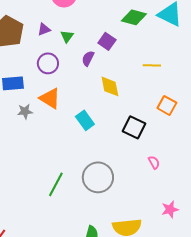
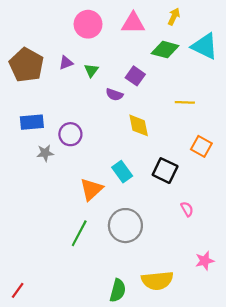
purple semicircle: (88, 58) -> (114, 95), turned -98
purple circle: (48, 63) -> (70, 134), moved
orange triangle: (50, 98) -> (91, 189), moved, turned 45
cyan rectangle: (85, 120) -> (122, 172), moved

